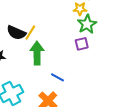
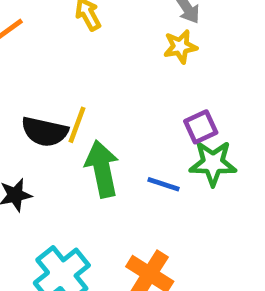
green star: (87, 24) -> (213, 163), moved, turned -30
blue line: (57, 77) -> (164, 184), moved

